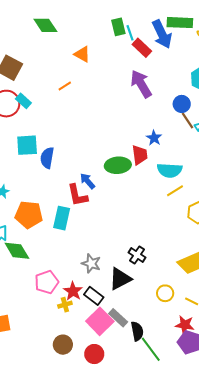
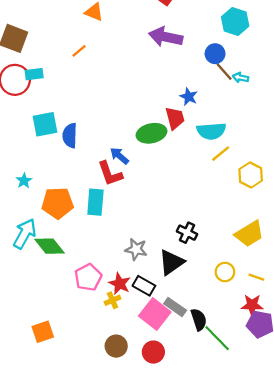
purple arrow: (141, 84) -> (166, 37), turned -40
cyan rectangle: (23, 101) -> (34, 74), turned -42

